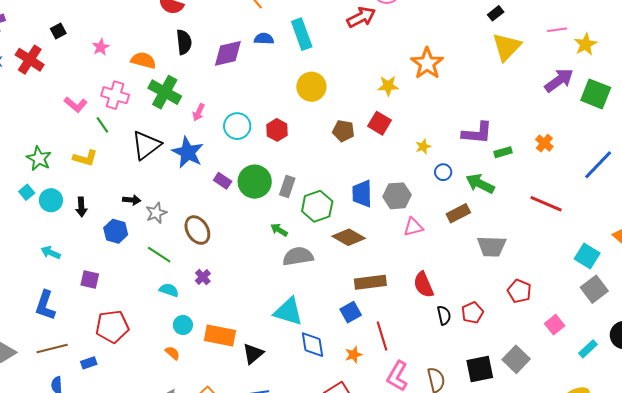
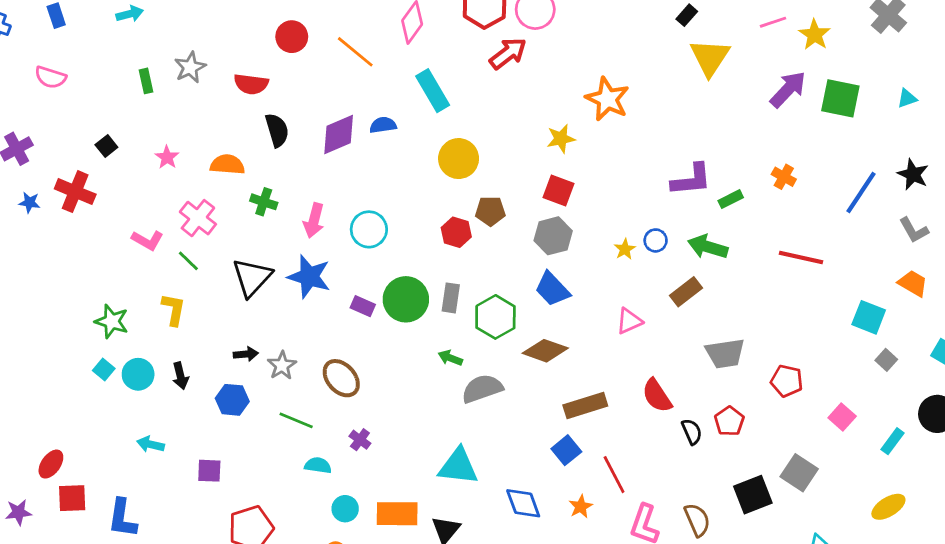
blue semicircle: (264, 39) -> (383, 125), moved
green cross: (165, 92) -> (264, 202), size x0.6
pink cross: (115, 95) -> (198, 218), turned 32
pink arrow: (199, 112) -> (314, 221), size x1.4
red hexagon: (277, 130) -> (456, 232), moved
brown pentagon: (343, 131) -> (490, 211), moved
yellow star: (423, 147) -> (625, 249), moved
yellow L-shape: (85, 158) -> (174, 309), turned -85
blue trapezoid: (362, 194) -> (552, 289), turned -32
gray hexagon: (397, 196) -> (553, 236), moved
gray trapezoid: (492, 247) -> (725, 353), moved
gray square: (594, 289) -> (886, 360), size x0.6
blue L-shape: (45, 305) -> (122, 518), moved
cyan triangle: (288, 312) -> (458, 466), moved

